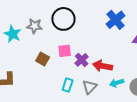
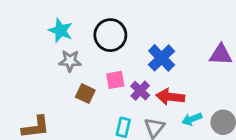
blue cross: (115, 20) -> (162, 58), moved
gray star: (35, 26) -> (70, 61), moved
cyan star: (13, 34) -> (61, 31), moved

